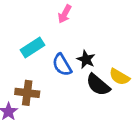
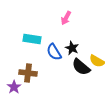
pink arrow: (65, 14) -> (66, 18), moved
cyan rectangle: (33, 47) -> (32, 39), turned 42

